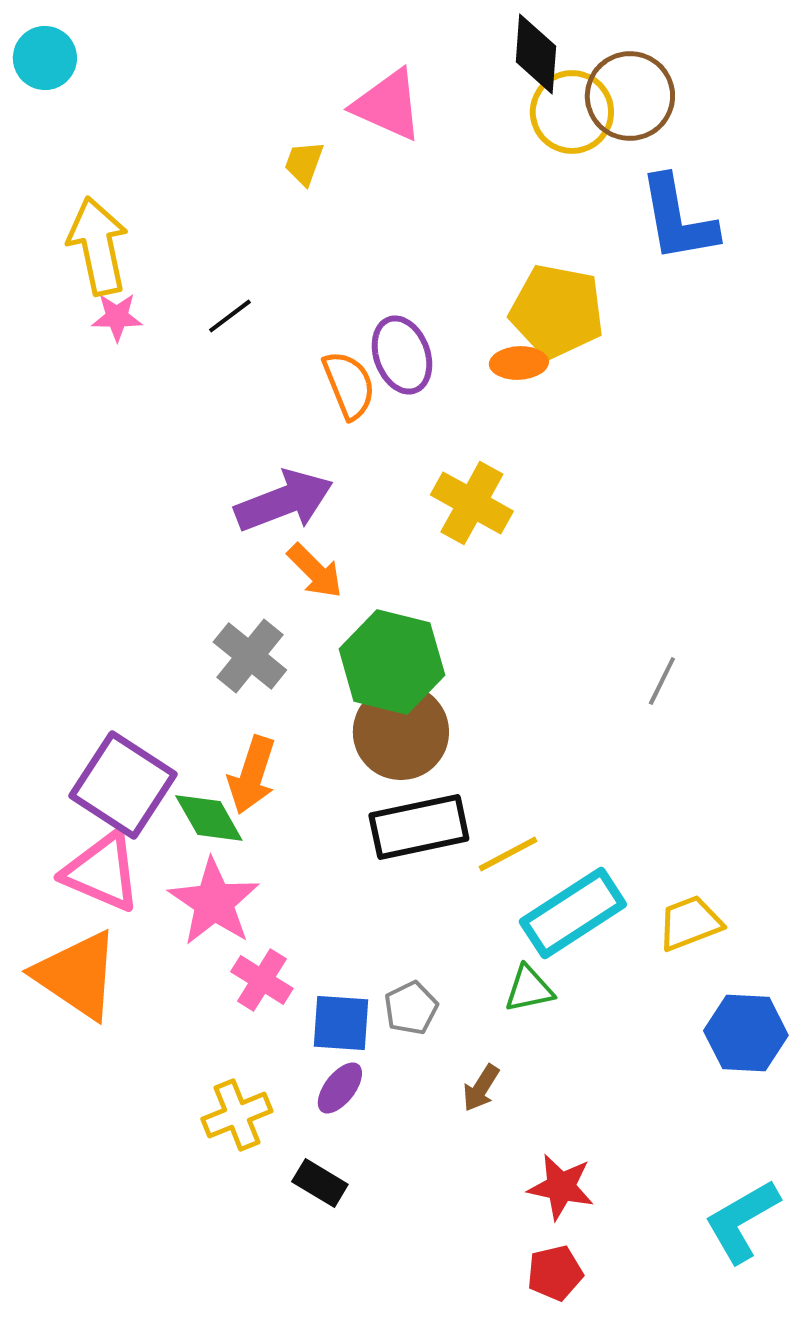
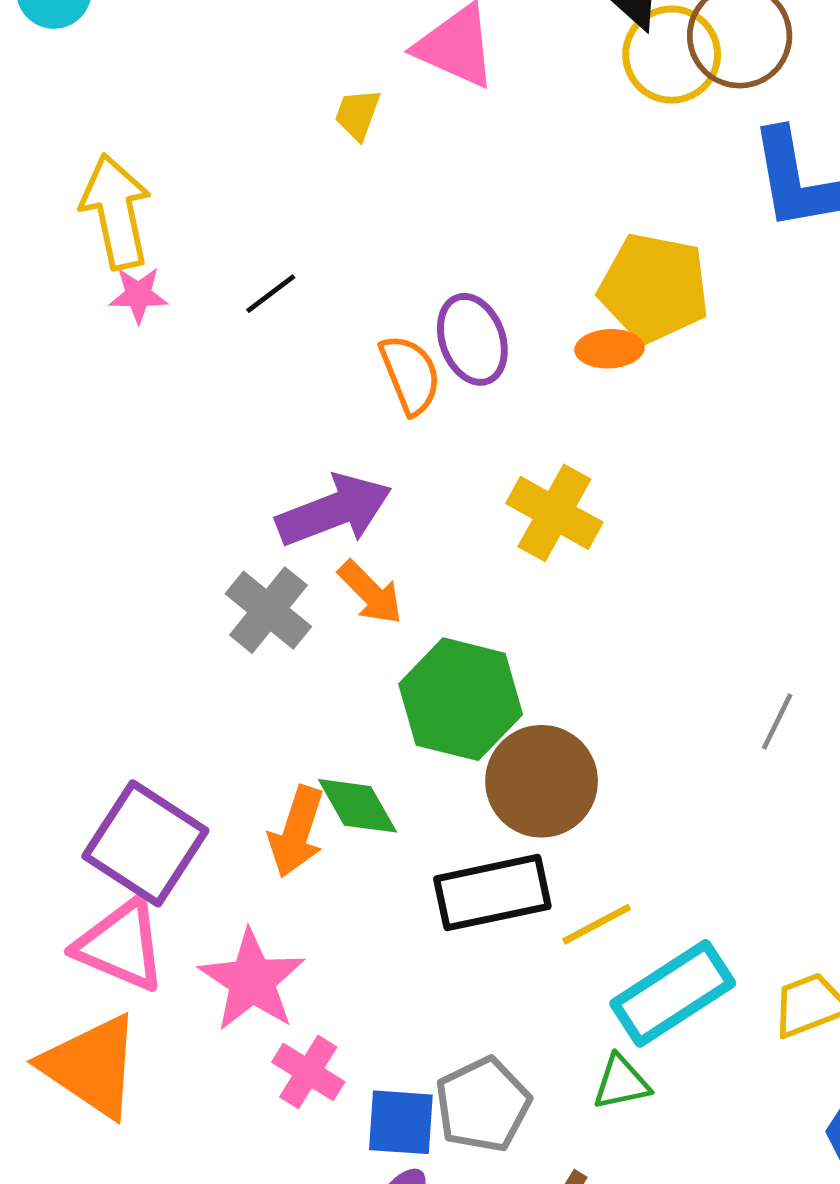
gray cross: (250, 656) -> (268, 610), moved
brown circle: (401, 732) -> (542, 781), moved
green diamond: (209, 818) -> (357, 806), moved
gray pentagon: (411, 1008) -> (483, 1105), size x1.5

